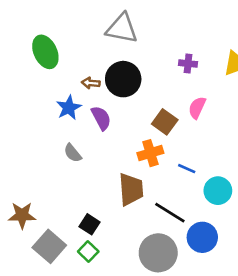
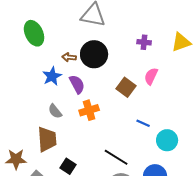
orange cross: (150, 153) -> (89, 110), moved
brown trapezoid: (131, 189) -> (47, 139), moved
black line: (170, 213) -> (116, 157), moved

